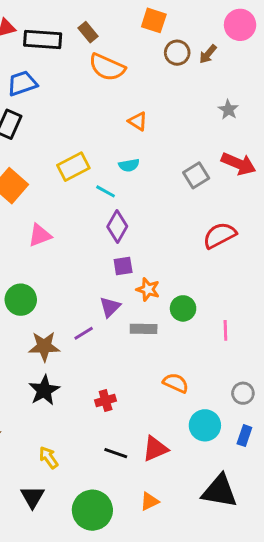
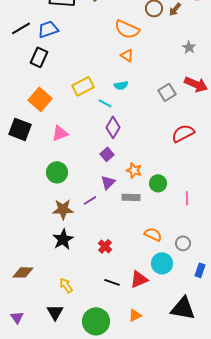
orange semicircle: (107, 67) -> (127, 29), moved
purple square: (123, 266) -> (107, 154), moved, turned -32
green circle: (21, 300) -> (57, 172), moved
gray circle: (243, 393) -> (183, 243), moved
red cross: (106, 401) -> (105, 246), turned -32
cyan circle: (205, 425) -> (162, 263), moved

